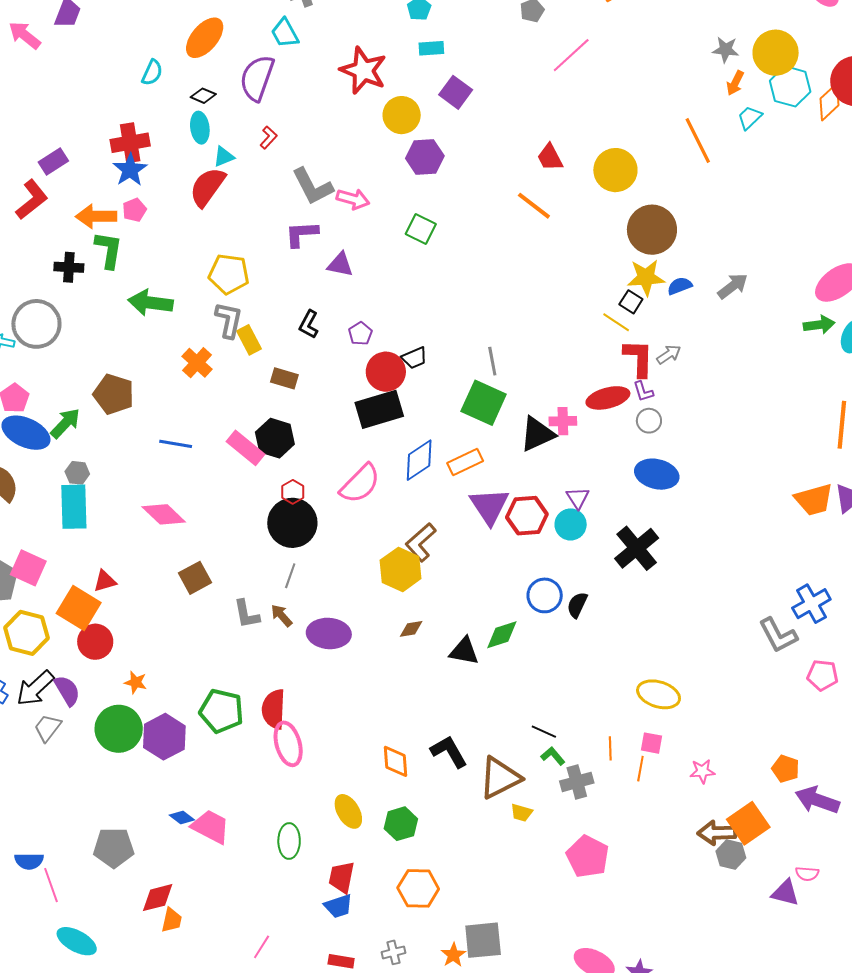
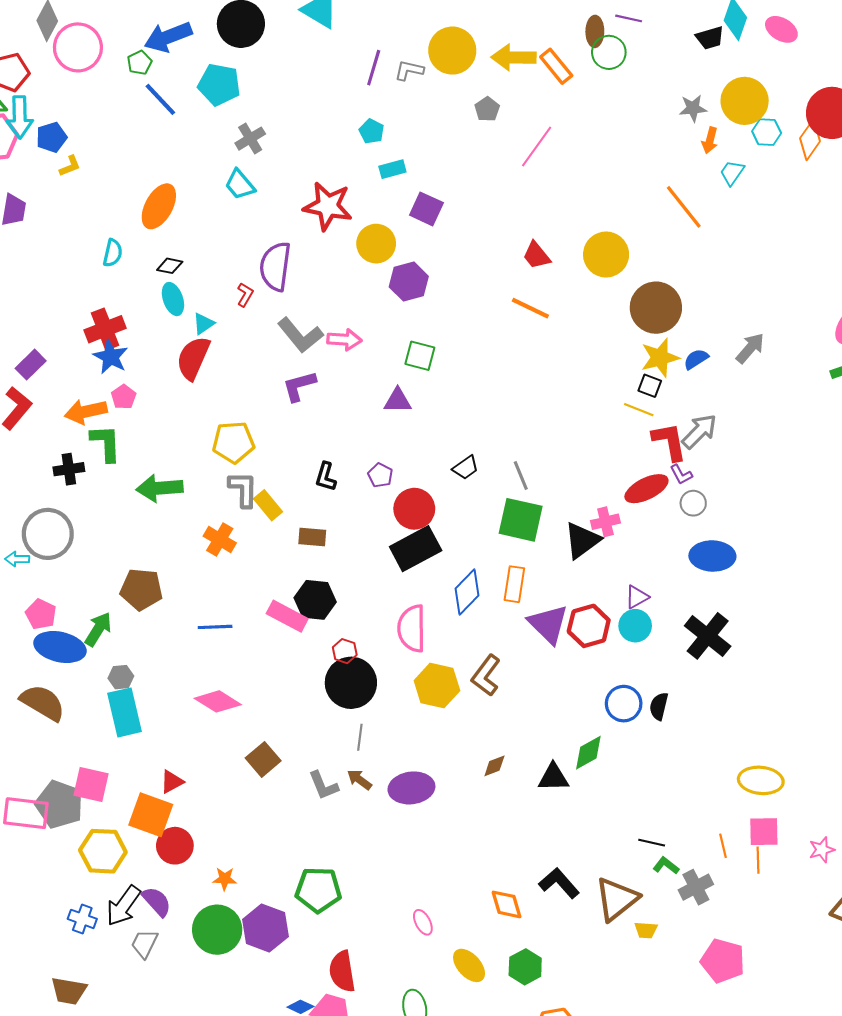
purple semicircle: (257, 78) -> (275, 266), moved
cyan hexagon: (790, 86) -> (767, 132), size x0.7
purple triangle: (340, 265) -> (398, 401), moved
gray arrow: (669, 354) -> (699, 431), size x1.5
black trapezoid: (414, 358) -> (466, 468), moved
orange rectangle: (465, 462) -> (514, 584), turned -44
pink semicircle: (360, 484) -> (412, 628), turned 147
purple triangle: (578, 498) -> (637, 597), turned 45
yellow hexagon: (401, 569) -> (437, 686), moved
red semicircle: (274, 709) -> (342, 971), moved
pink square: (651, 743) -> (764, 832), size x1.4
pink ellipse: (288, 744) -> (423, 922), moved, size x0.6

